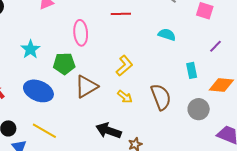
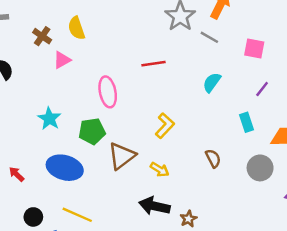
cyan semicircle: (167, 35) -> (212, 82), turned -66
purple line: (215, 46) -> (262, 89), moved
yellow arrow: (125, 97) -> (160, 169), moved
brown semicircle: (161, 97) -> (213, 158), size x0.6

